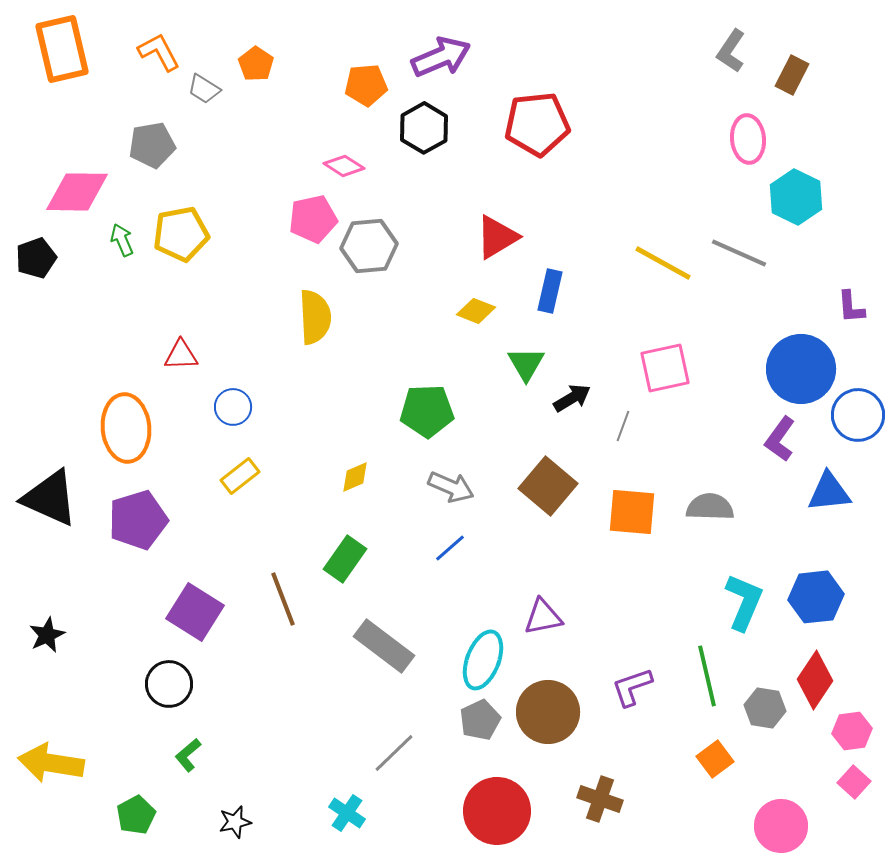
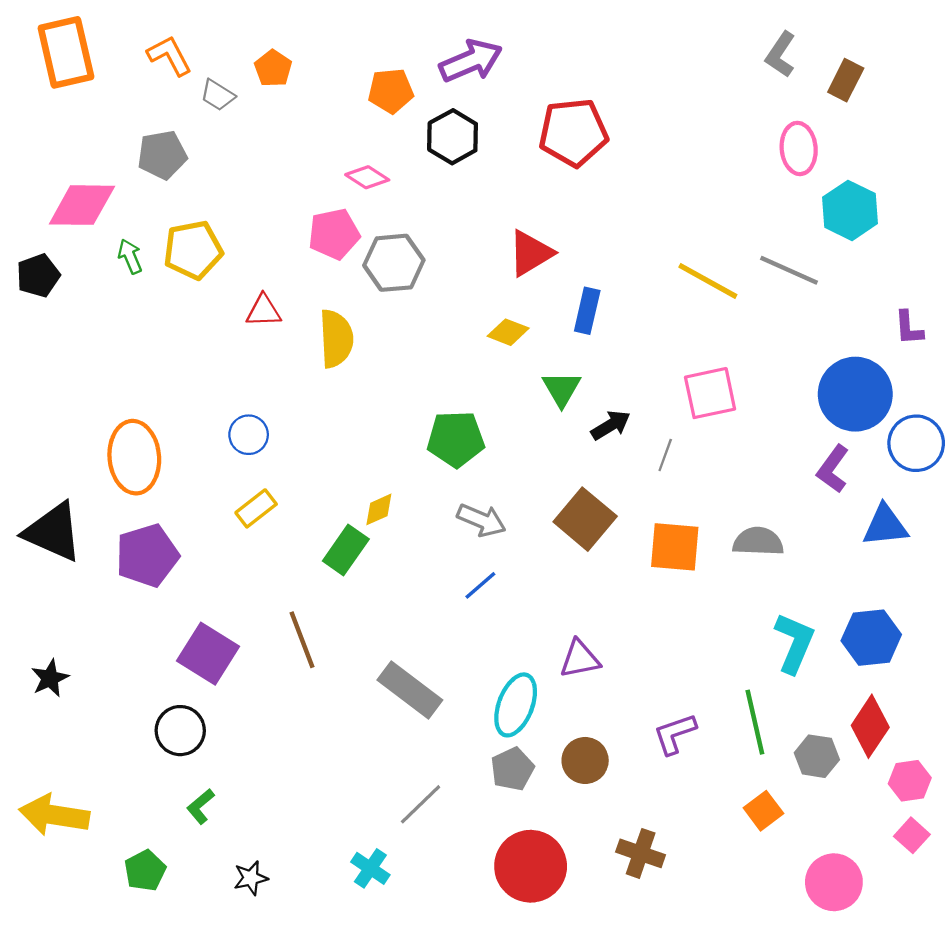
red triangle: (181, 355) -> (264, 311), moved
green rectangle: (345, 559) -> (346, 550), moved
brown circle: (548, 712) -> (585, 760), size x0.7

